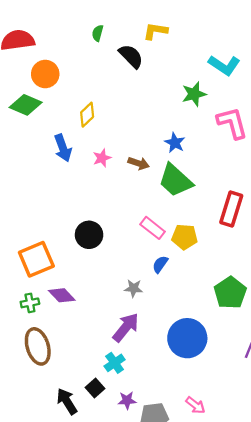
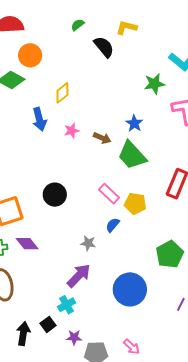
green semicircle: (98, 33) -> (78, 25), turned 32
black arrow: (67, 401) -> (23, 334), turned 35

